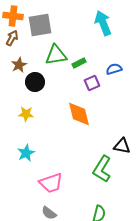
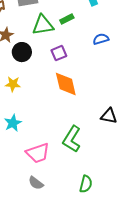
green rectangle: (79, 63) -> (67, 19), moved
purple square: (92, 83) -> (59, 53), moved
green L-shape: (102, 169) -> (72, 139), moved

